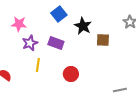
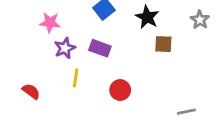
black star: (83, 26) -> (147, 17), moved

